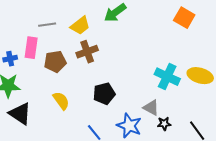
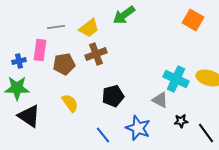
gray triangle: (151, 108) -> (160, 100), moved
black star: (164, 124) -> (181, 121), moved

